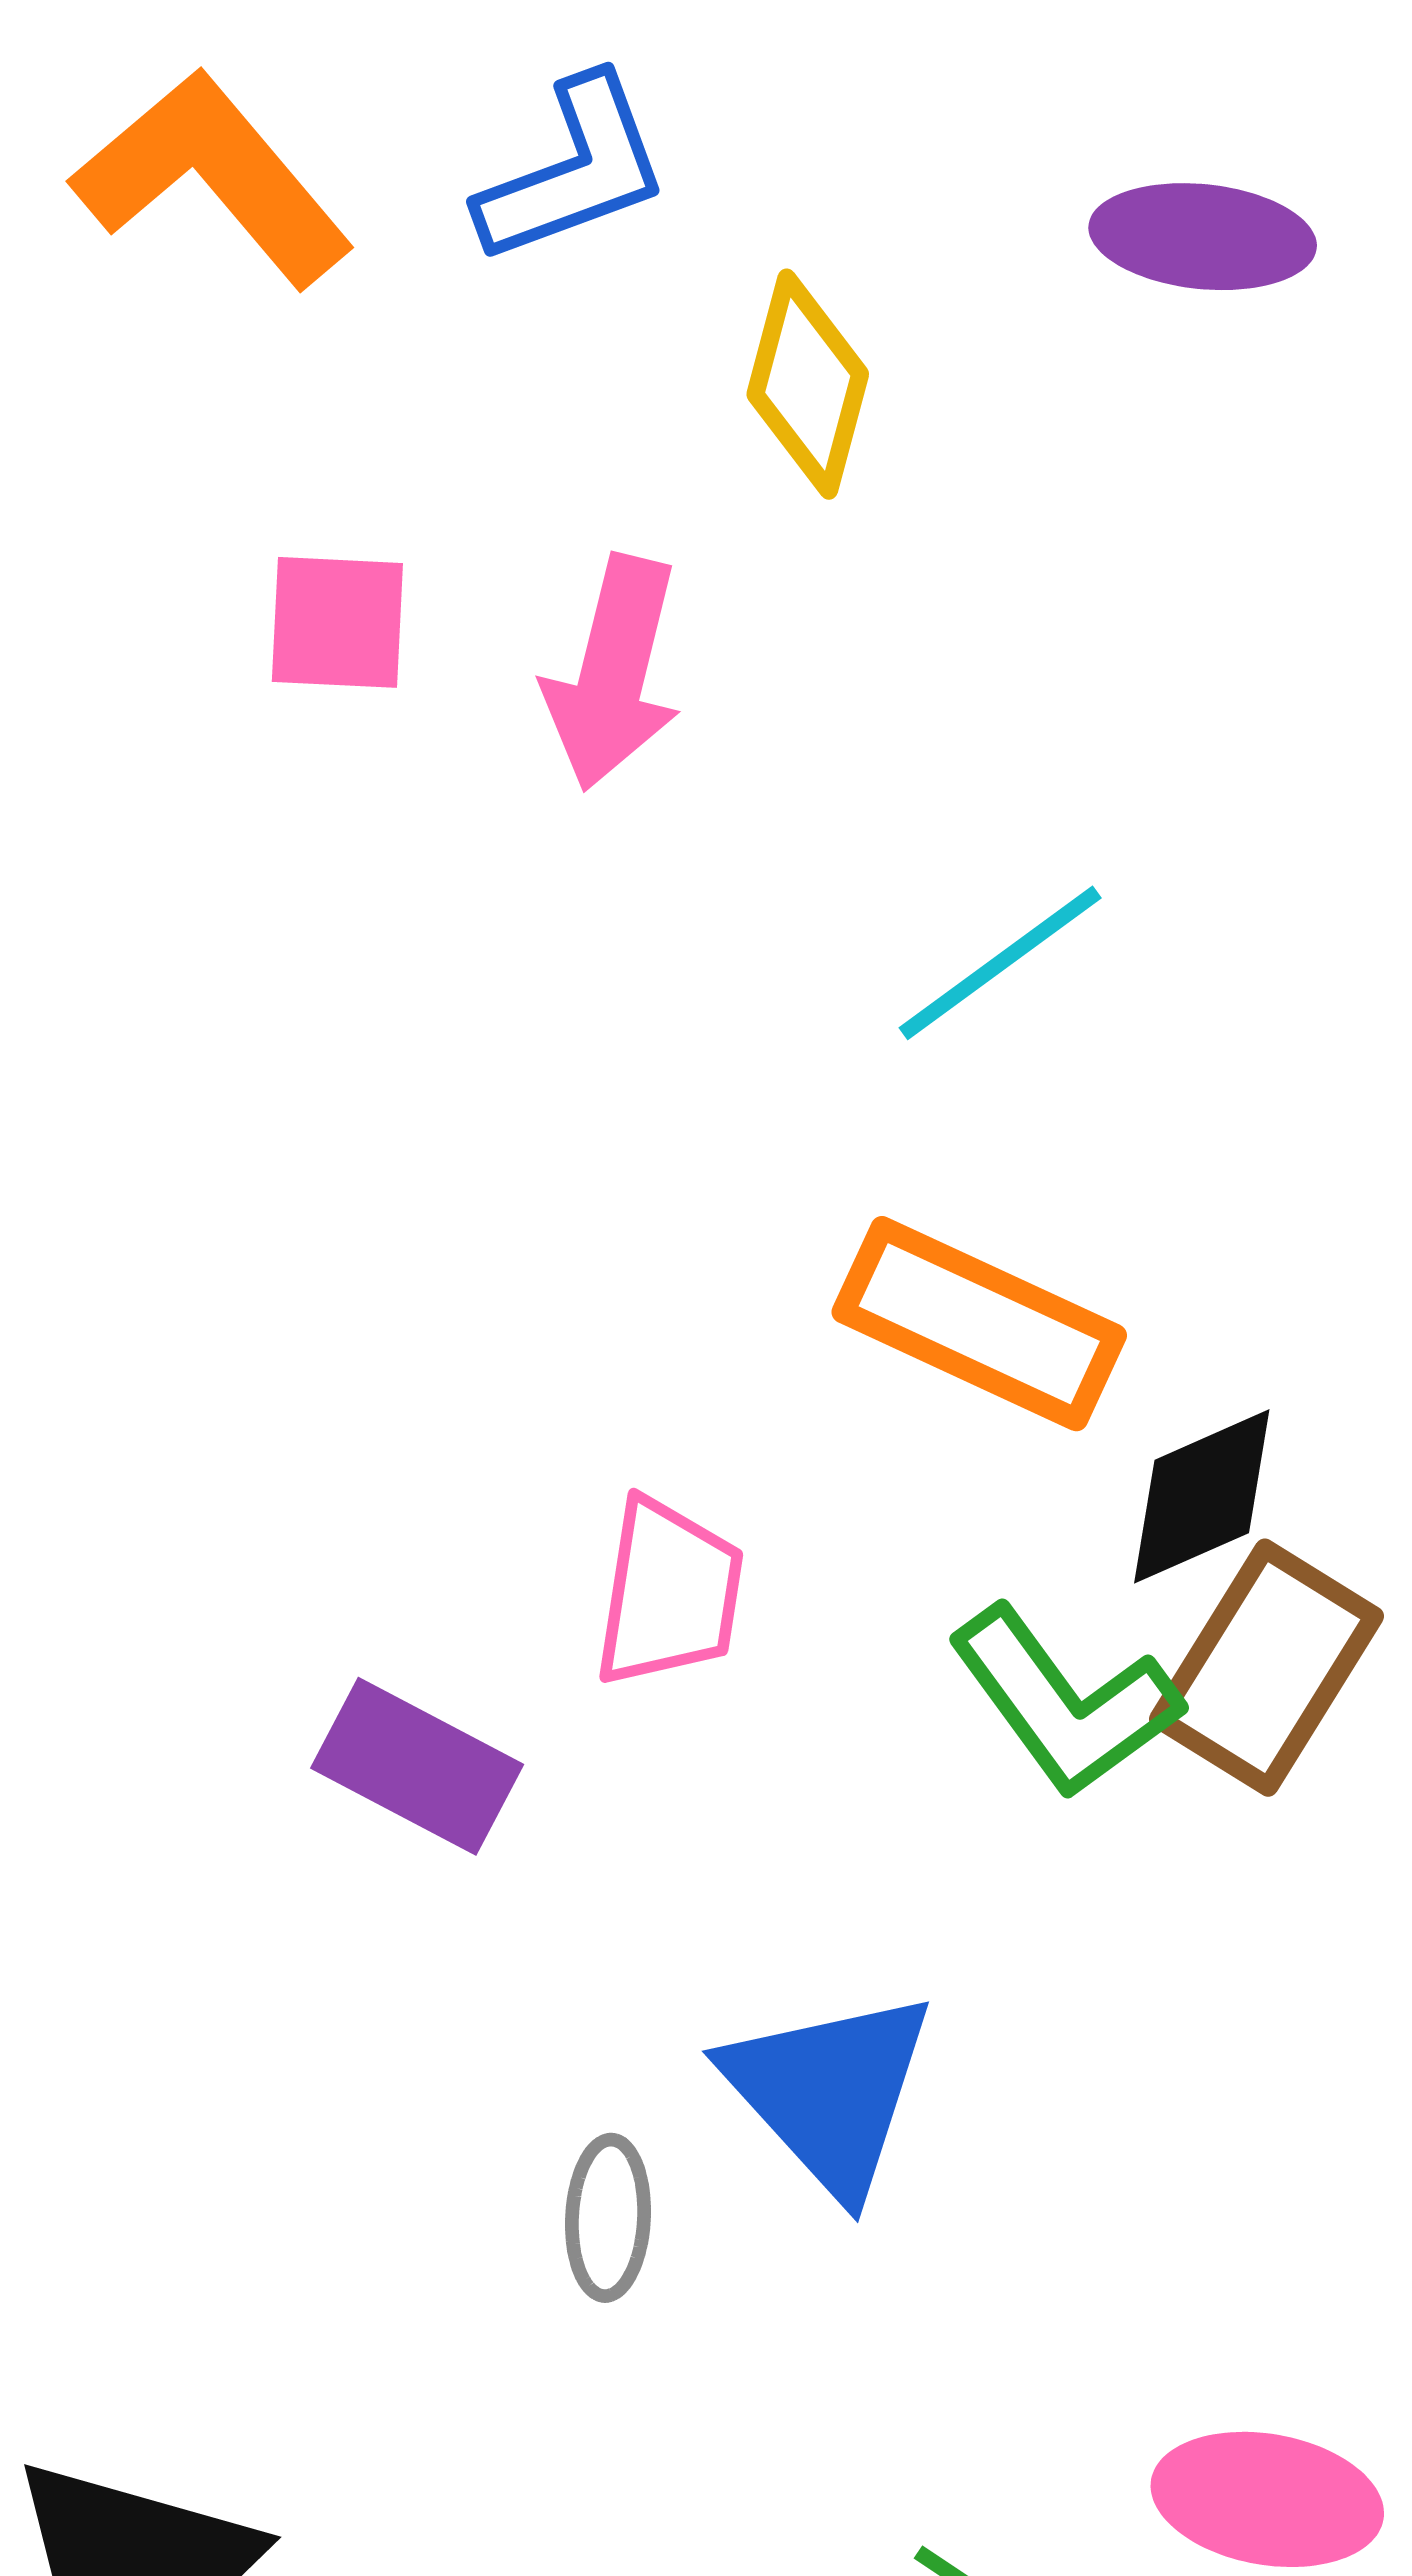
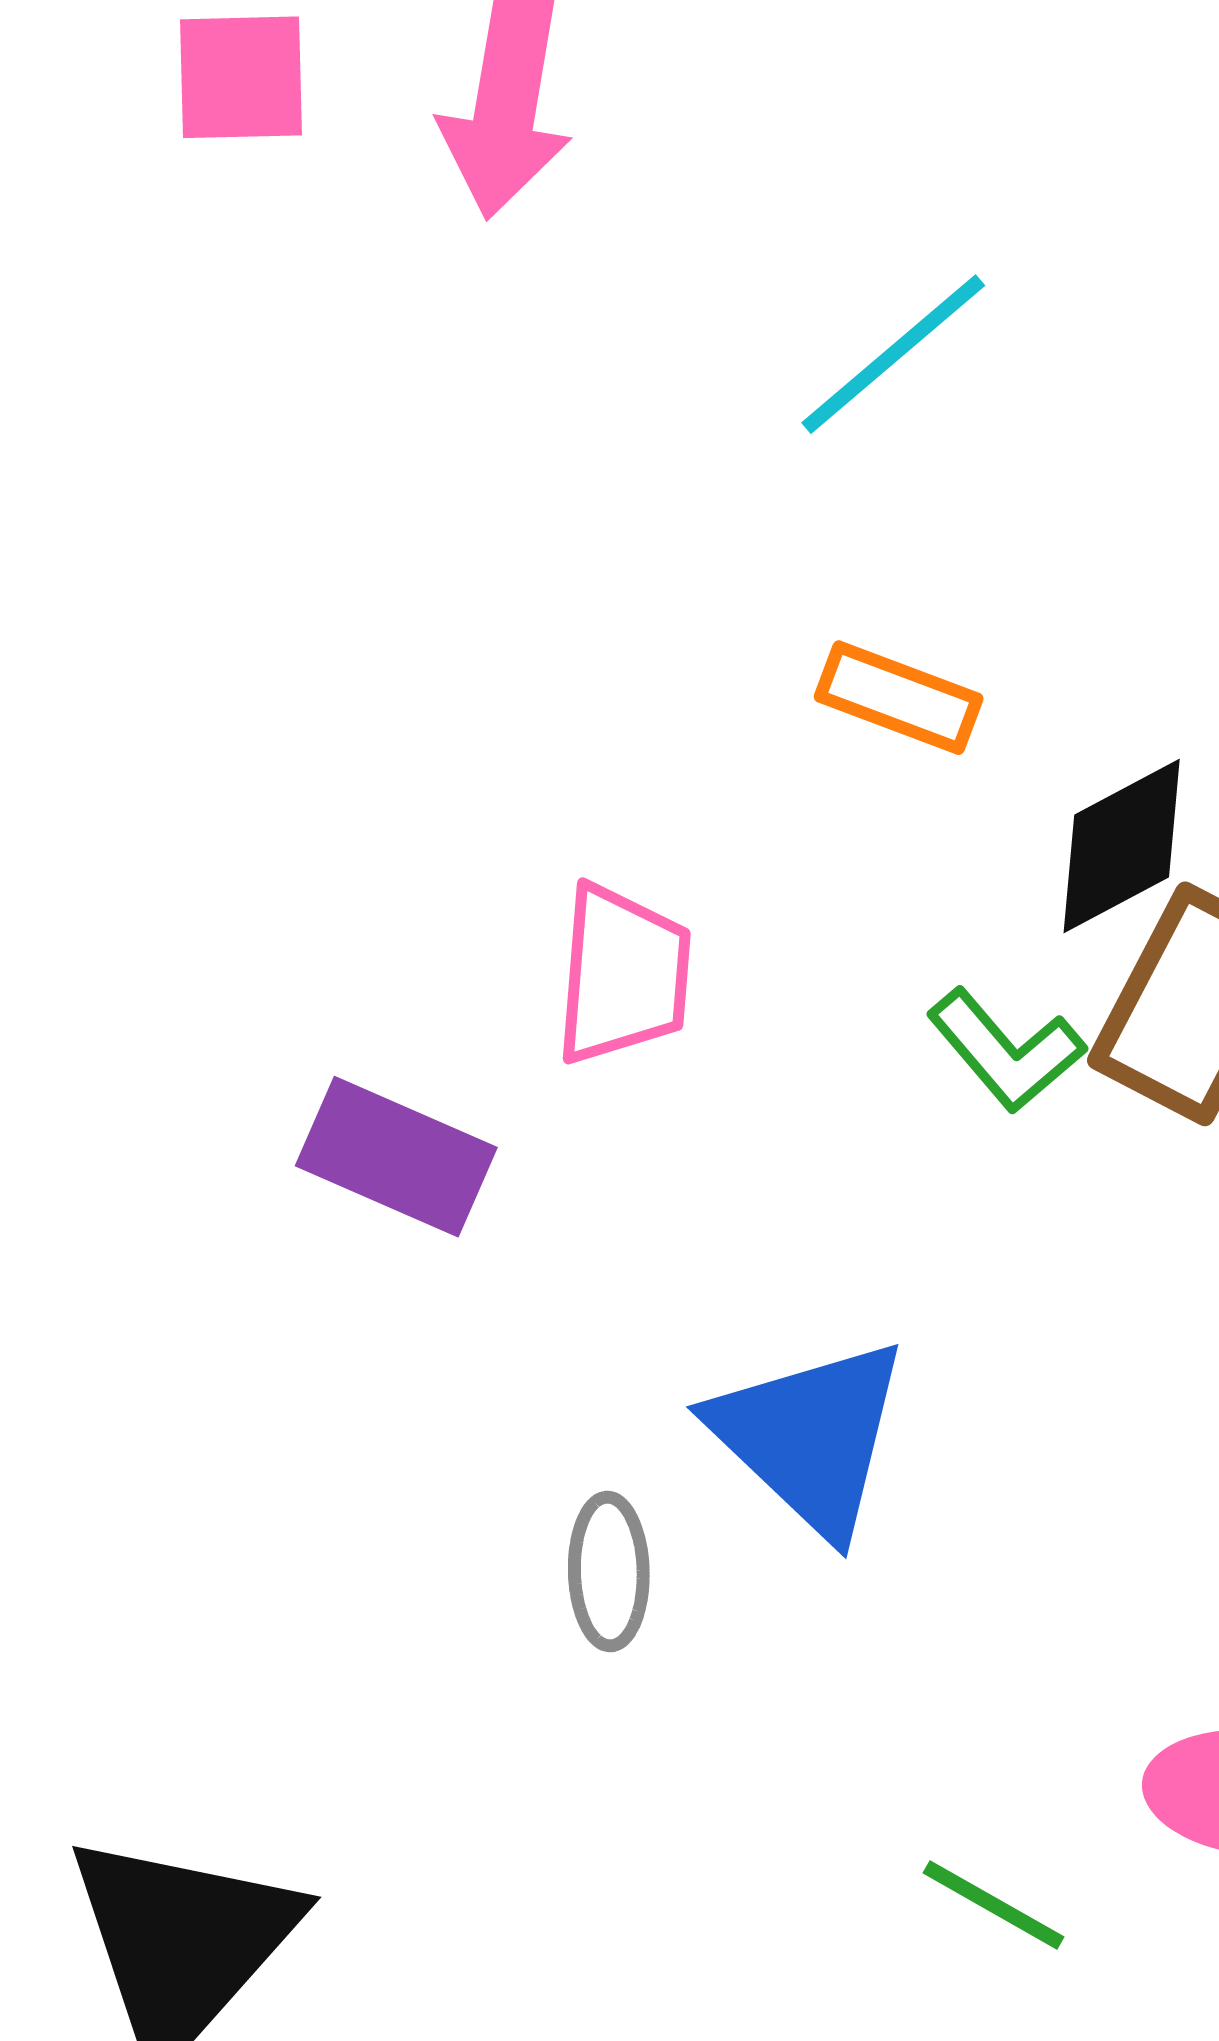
orange rectangle: (979, 1324) -> (899, 698), size x0.6
green L-shape: (1065, 1702) -> (1006, 1051), size x0.7

